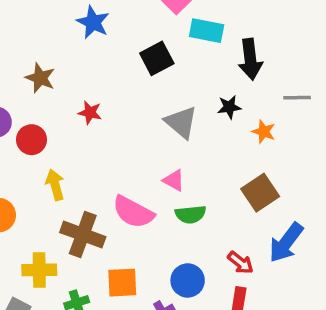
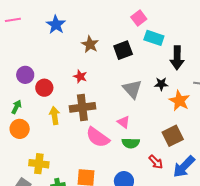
blue star: (93, 22) -> (56, 25), moved
brown star: (40, 78) -> (90, 44), moved
orange star: (264, 132) -> (179, 101), size x1.5
brown cross: (83, 235) -> (82, 107), moved, turned -35
red arrow: (240, 263) -> (156, 162), moved

